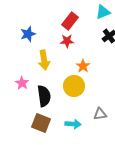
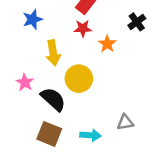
orange star: (83, 66) -> (107, 44), moved
yellow circle: (74, 86) -> (79, 79), moved
black semicircle: (44, 96) -> (53, 99), turned -40

